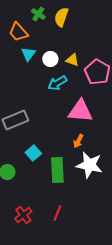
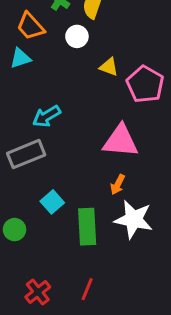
cyan triangle: (28, 54) -> (20, 58), moved, turned 35
white circle: (50, 59) -> (77, 36), moved
cyan arrow: (57, 83) -> (46, 116), moved

